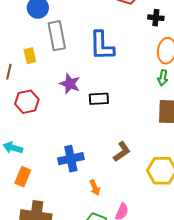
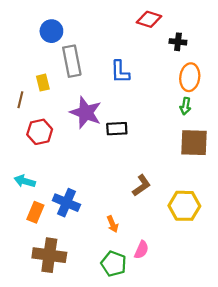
blue L-shape: (102, 46) -> (120, 72), size x0.7
purple star: (70, 84) -> (86, 113), size x1.4
blue cross: (71, 159) -> (66, 203), moved, turned 35

